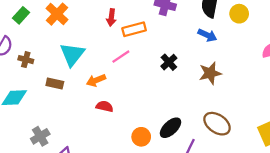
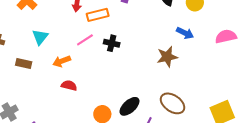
blue arrow: (207, 35) -> (185, 33), moved
cyan triangle: (72, 54) -> (40, 37), size x0.7
black cross: (169, 62) -> (112, 43), moved, turned -35

